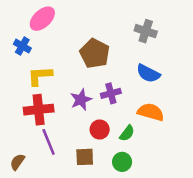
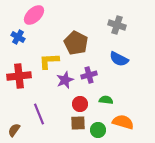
yellow L-shape: (40, 76) -> (49, 61), moved
red cross: (39, 110) -> (19, 76), moved
orange semicircle: (151, 112) -> (123, 122), moved
green semicircle: (127, 133) -> (106, 100), moved, turned -120
brown square: (85, 157) -> (78, 123), moved

